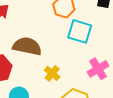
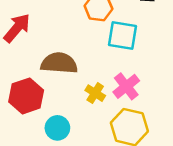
pink cross: (98, 69) -> (126, 86), moved

